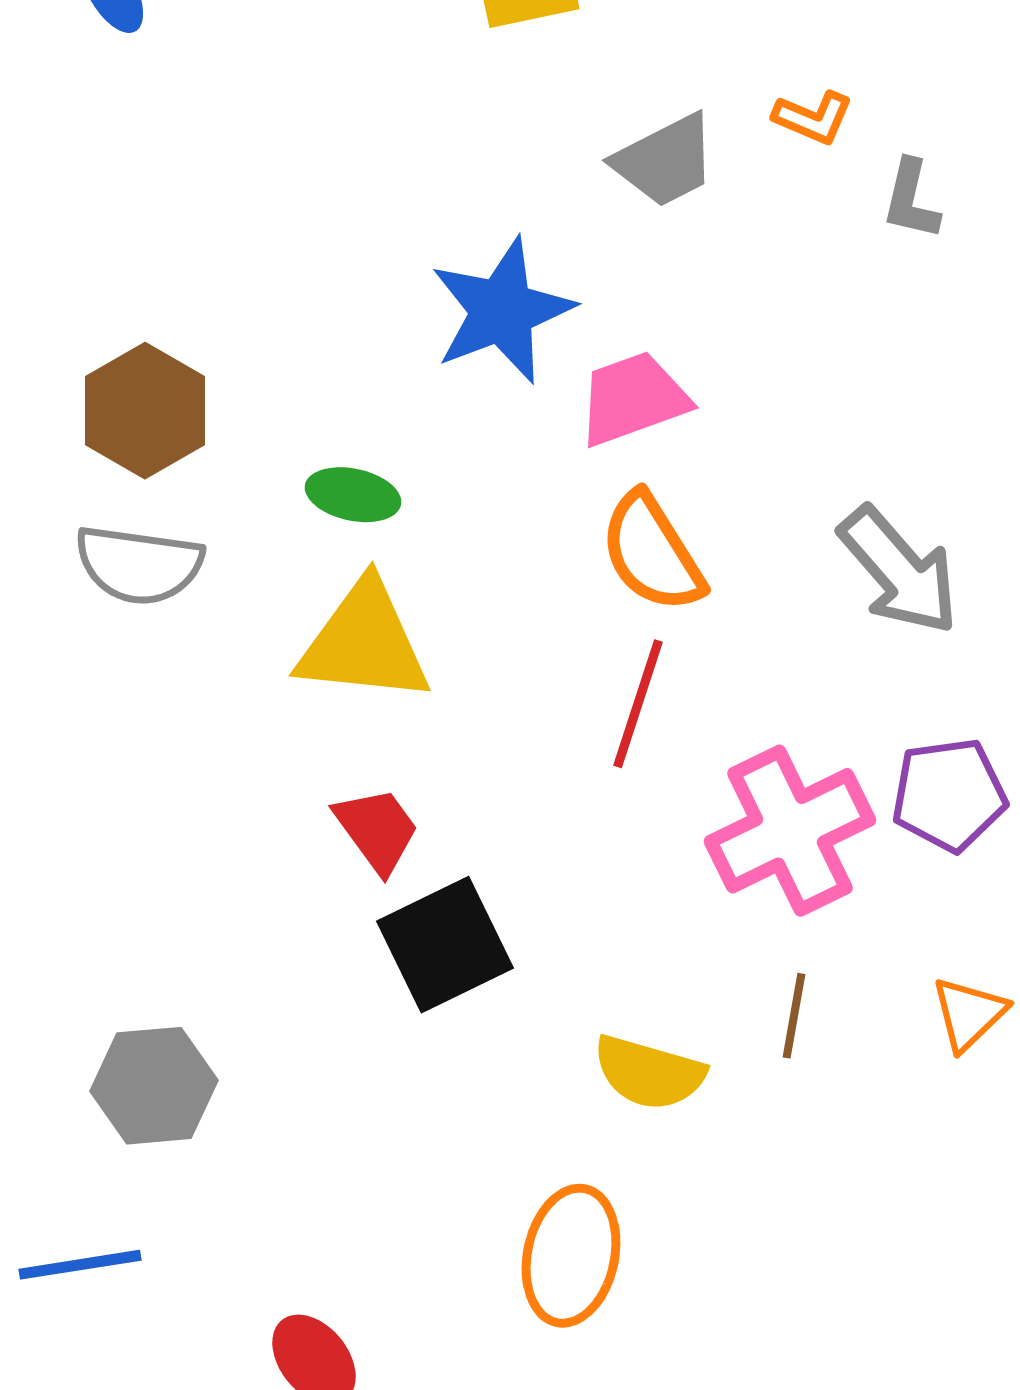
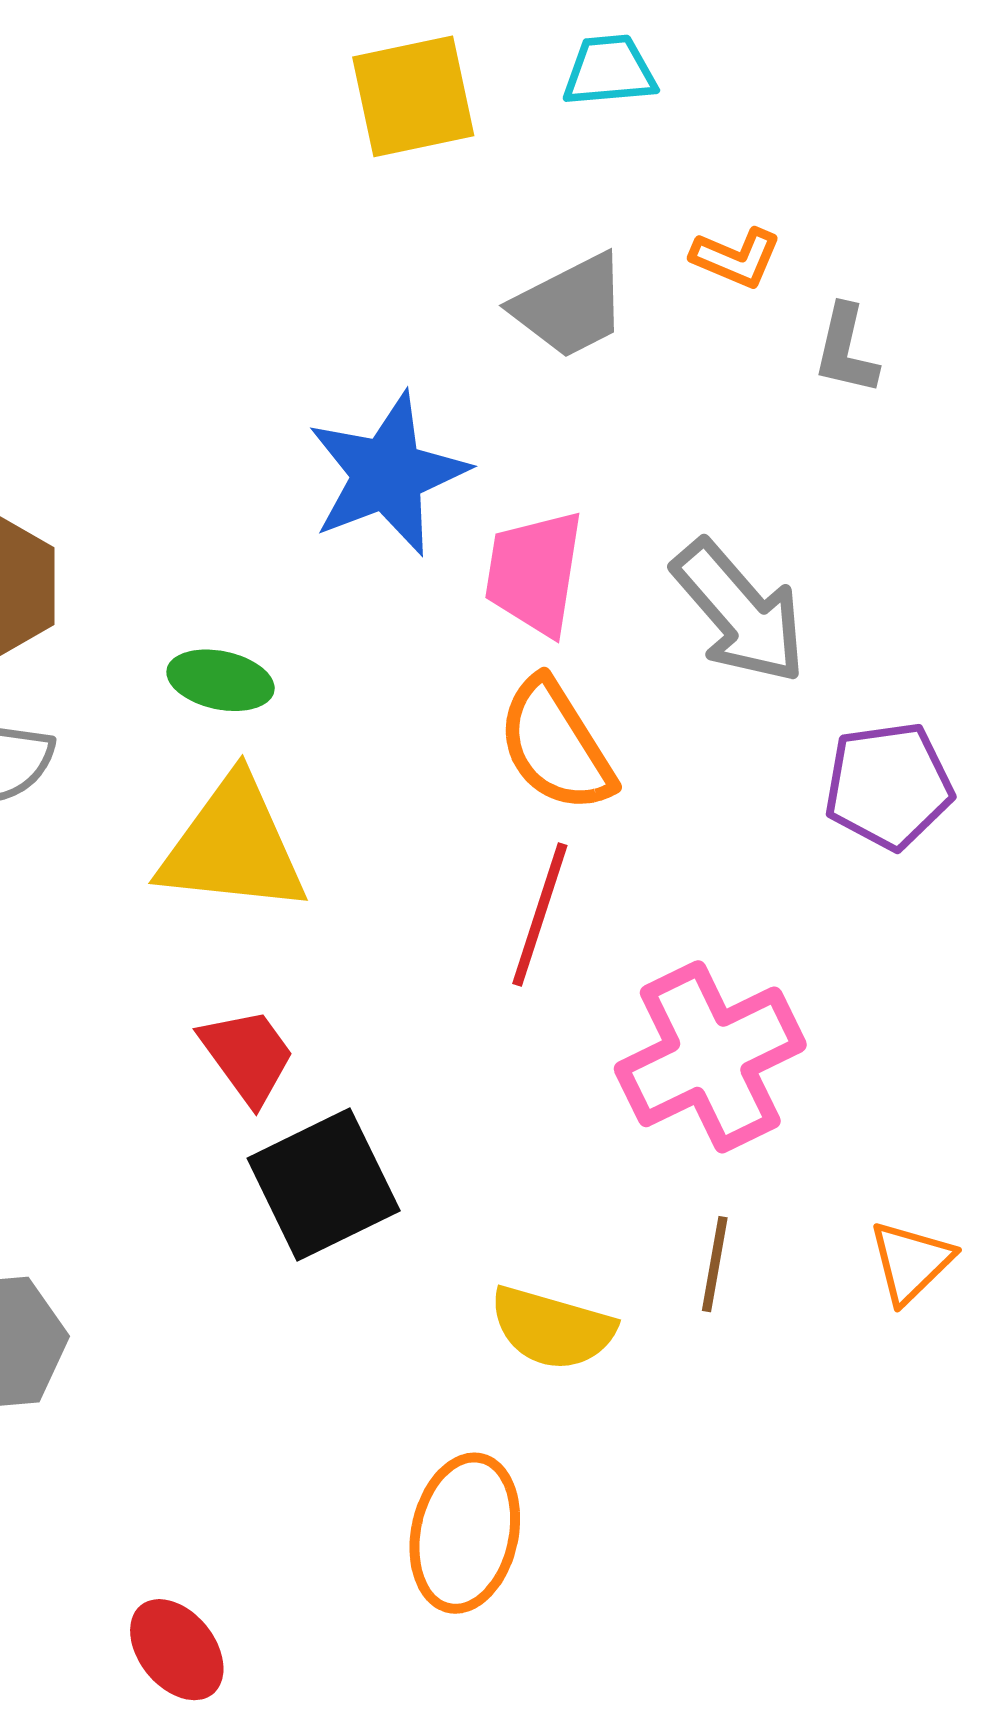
pink trapezoid: (633, 399) -> (534, 573), turned -61
gray arrow: (899, 571) -> (739, 612), moved
purple pentagon: (949, 795) -> (888, 786), moved

